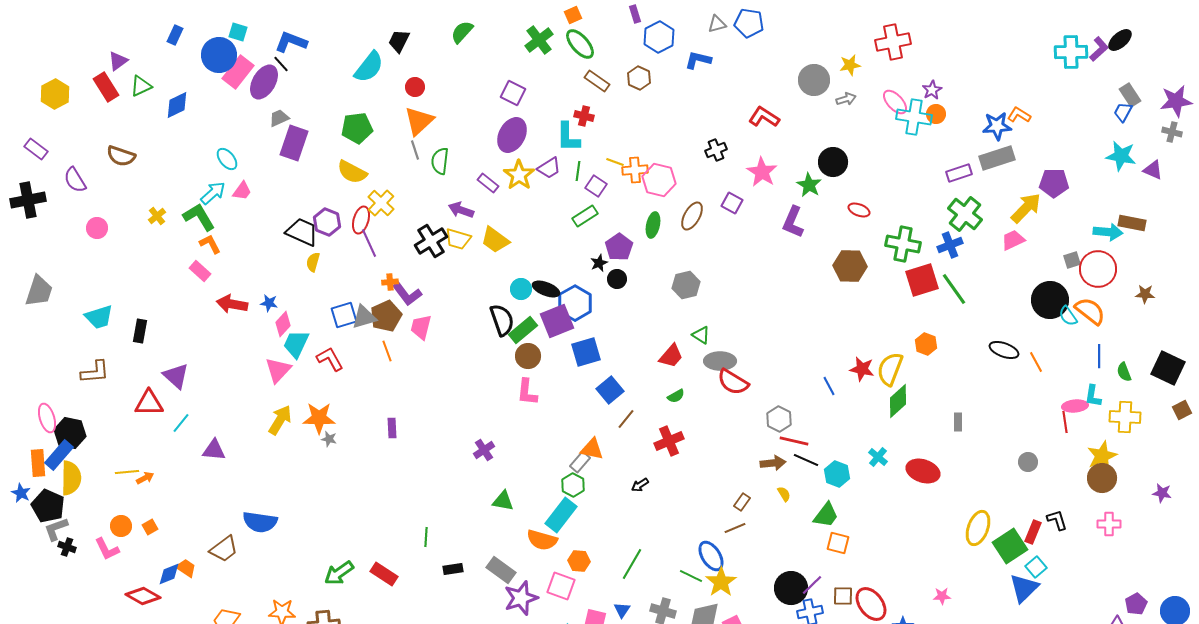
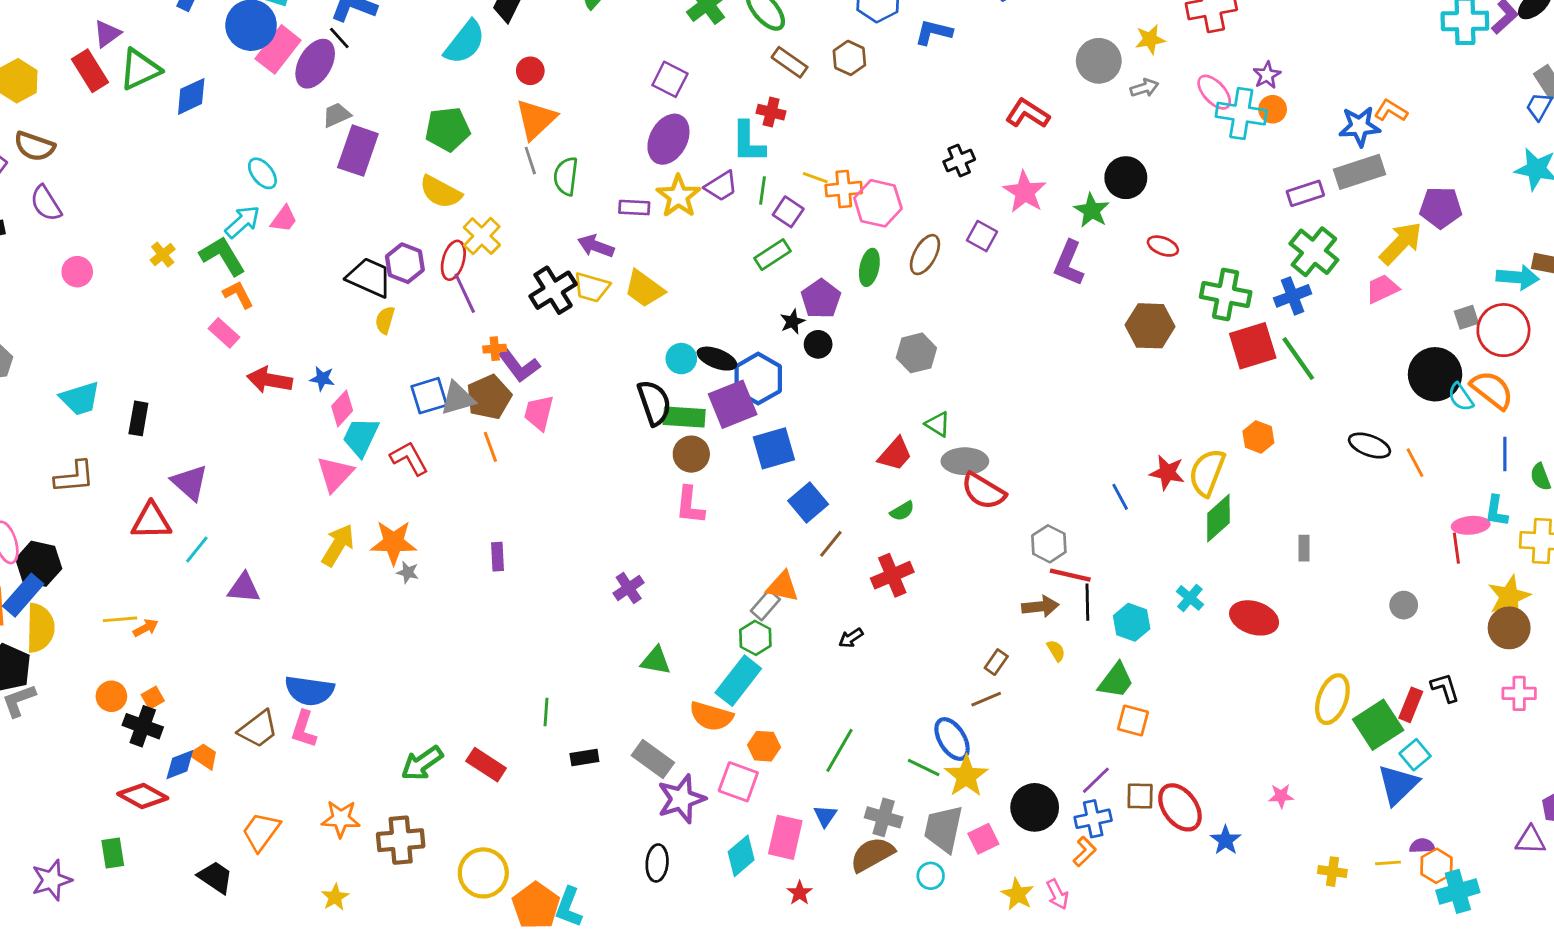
green triangle: (141, 86) -> (140, 69), size x1.4
brown semicircle: (121, 156) -> (34, 146), moved
purple rectangle: (488, 183) -> (634, 208), turned -35
green rectangle: (523, 330) -> (684, 417), turned 44
black line: (806, 460) -> (1087, 602), turned 65
black cross: (67, 547) -> (143, 726), moved, size x1.5
pink L-shape: (107, 549) -> (304, 729), moved, turned 44
black circle: (791, 588) -> (1035, 807), moved

